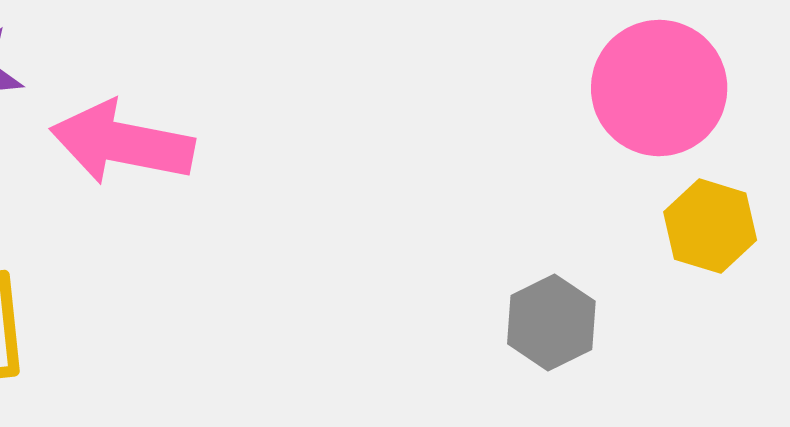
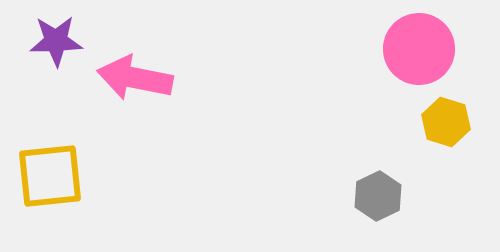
gray hexagon: (551, 322) -> (378, 196), moved

